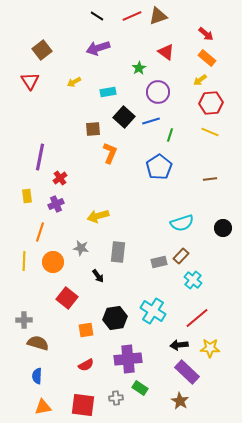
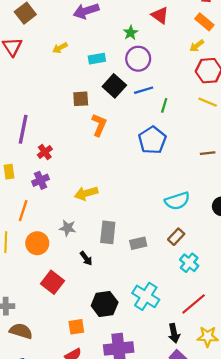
purple circle: (158, 92) -> (138, 59), moved
gray rectangle: (159, 262) -> (138, 243), moved
orange square: (86, 330) -> (76, 327), moved
black arrow: (179, 345) -> (174, 333), turned -96

